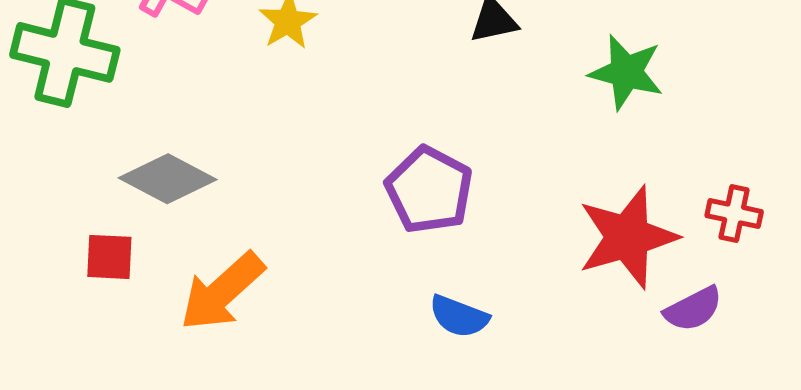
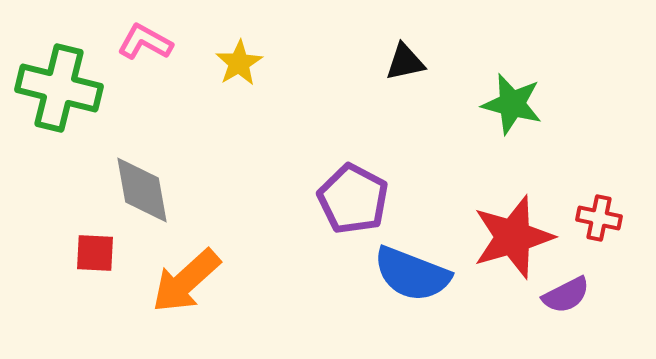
gray diamond: (168, 179) -> (142, 190), turned 52
blue semicircle: (459, 316) -> (412, 274), moved, size x1.6

